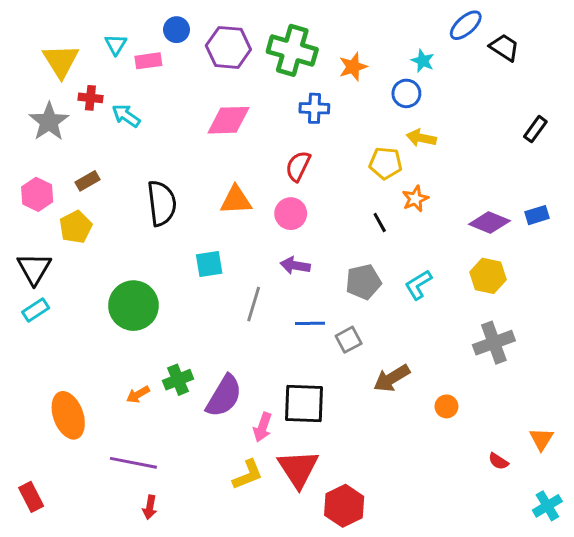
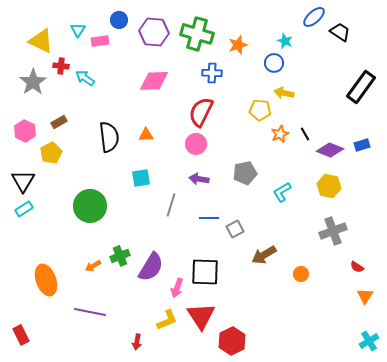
yellow triangle: (61, 61) -> (41, 41), turned -32
black rectangle: (535, 129) -> (361, 87), size x1.8
red semicircle: (298, 166) -> (201, 112), size x1.4
orange triangle: (236, 200) -> (146, 135), moved, size x0.7
black line: (380, 222) -> (305, 134), moved
gray pentagon: (363, 282) -> (245, 173), moved
red semicircle: (498, 461) -> (357, 267), moved
red arrow: (150, 507) -> (137, 342), moved

